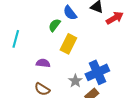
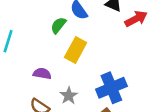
gray star: (75, 81) -> (69, 96), moved

